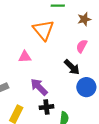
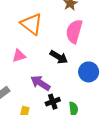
pink semicircle: (82, 46) -> (74, 31), size x1.6
black arrow: (72, 67) -> (59, 57), moved

